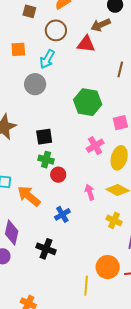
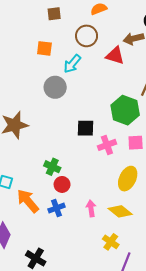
brown square: (29, 11) -> (54, 14), moved, turned -32
green hexagon: (88, 102) -> (125, 110), moved
black square: (44, 137) -> (86, 128), moved
pink cross: (95, 146) -> (107, 145), moved
blue cross: (62, 214) -> (56, 208), moved

